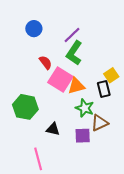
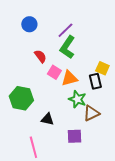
yellow square: (111, 75) -> (102, 68), turned -32
pink square: (60, 79) -> (54, 72), size x0.6
purple square: (83, 136) -> (74, 136), moved

